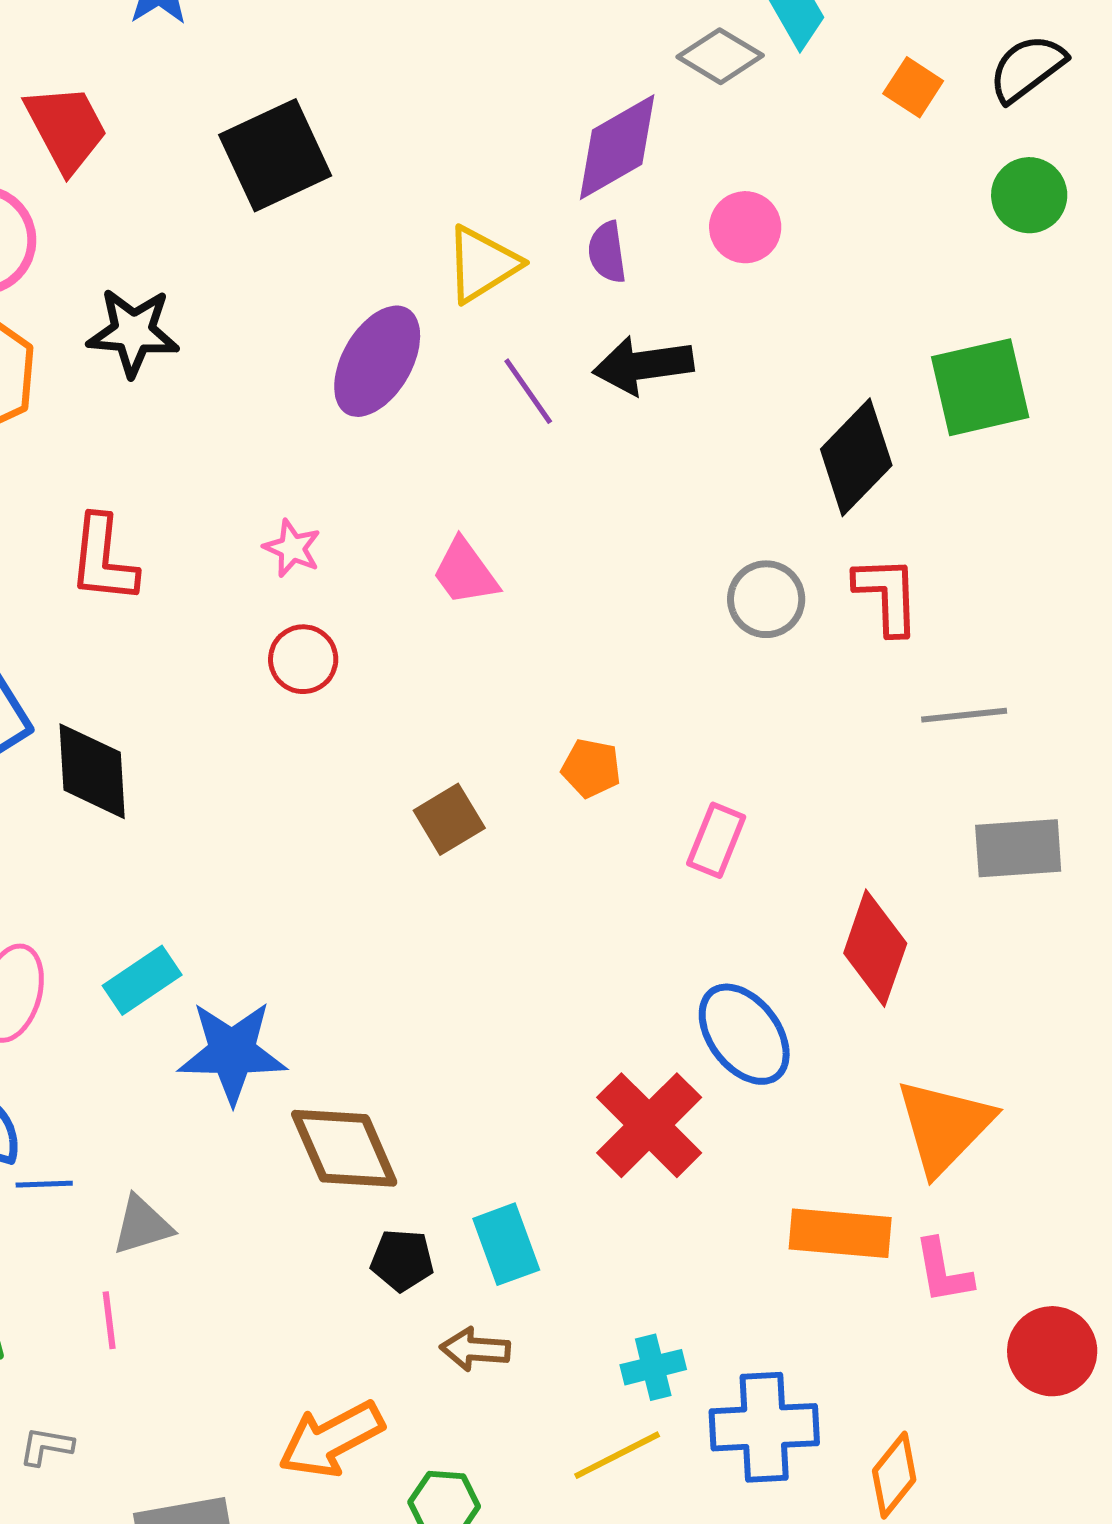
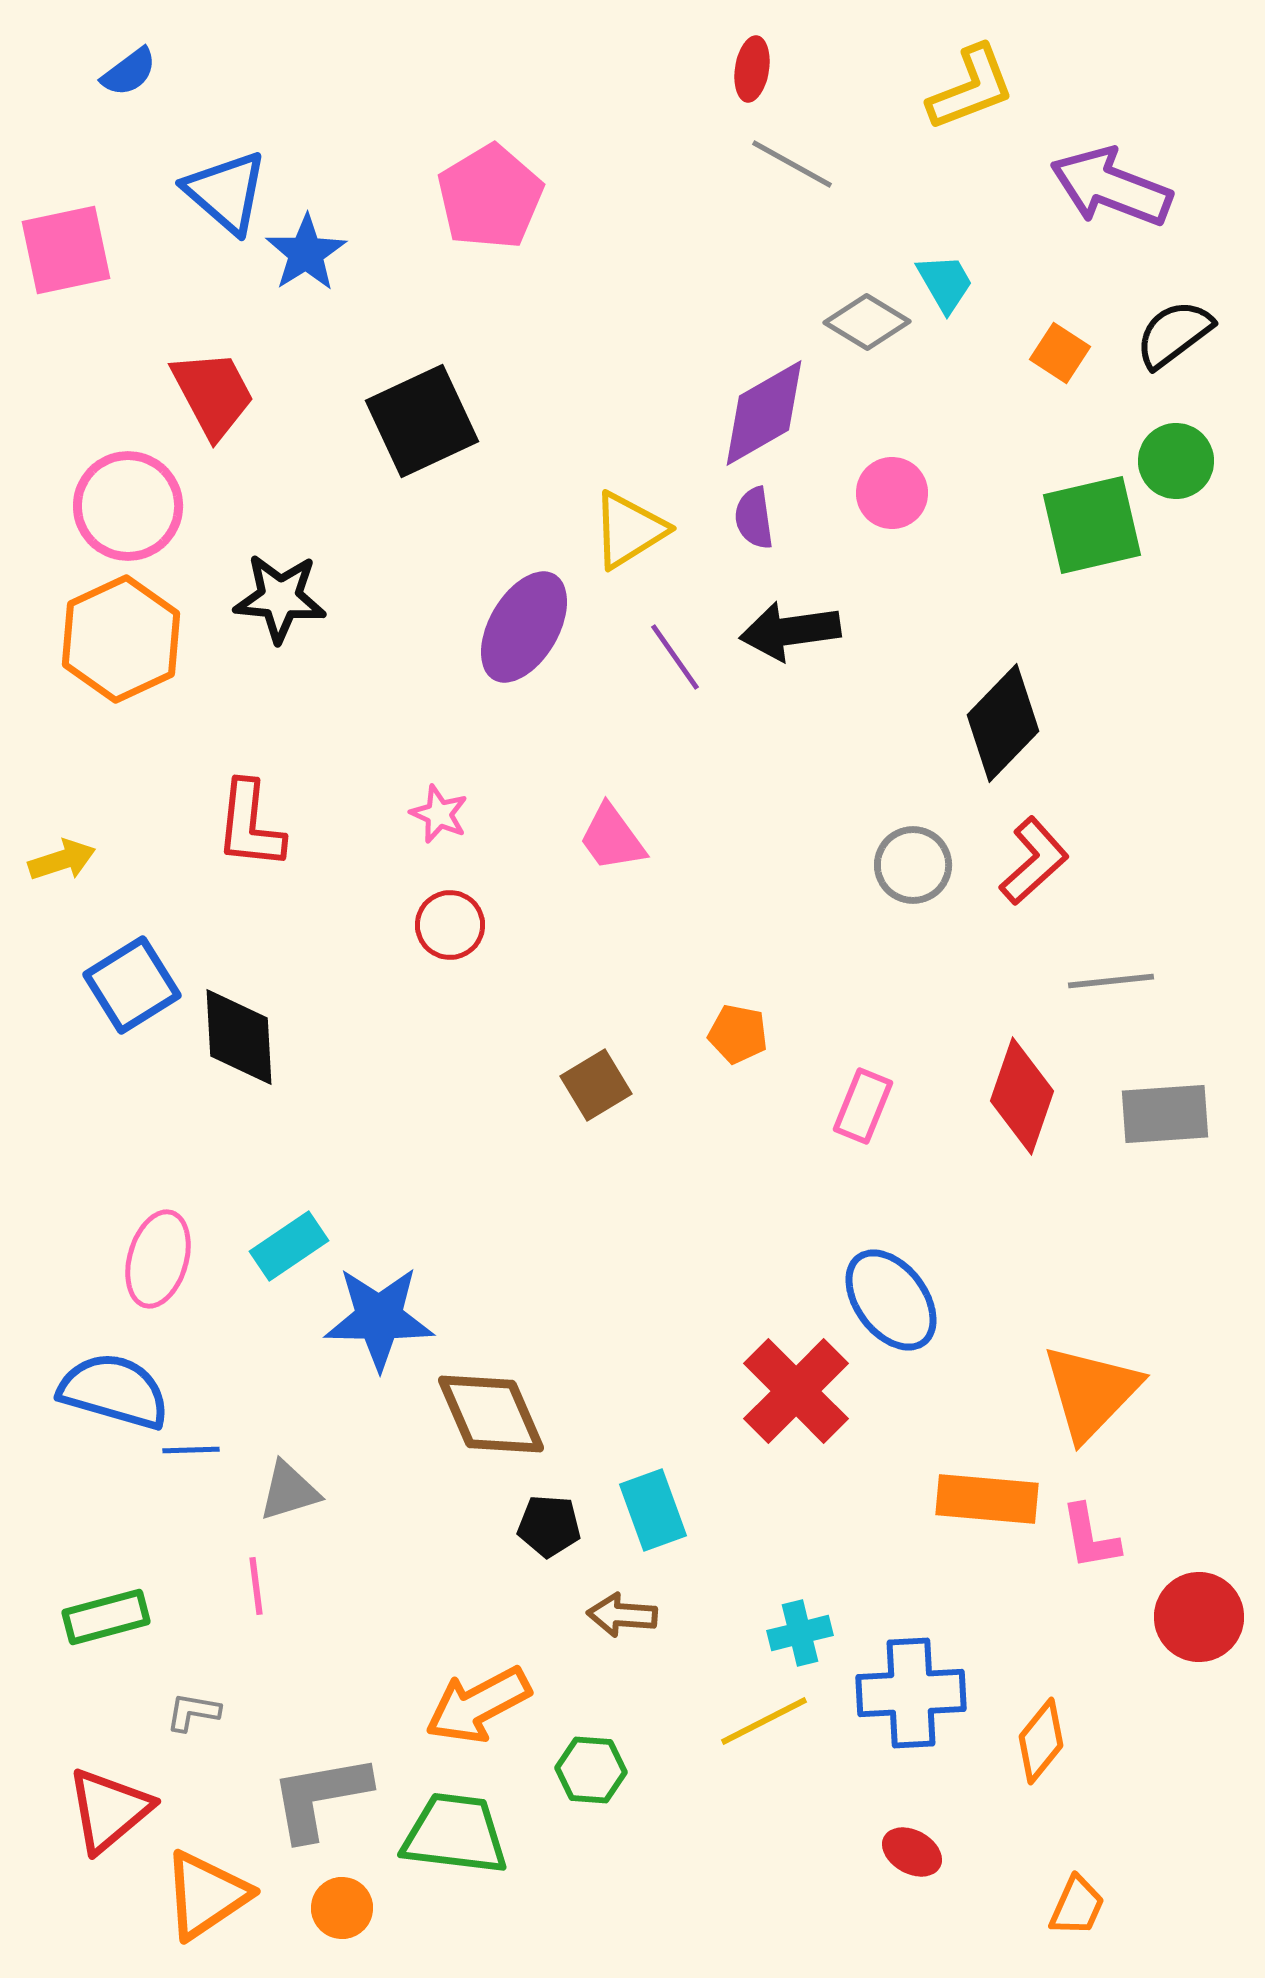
green square: (980, 387) -> (1092, 525), moved
red L-shape: (887, 595) -> (1034, 861), turned 50
red diamond: (875, 948) -> (1022, 1096), moved

